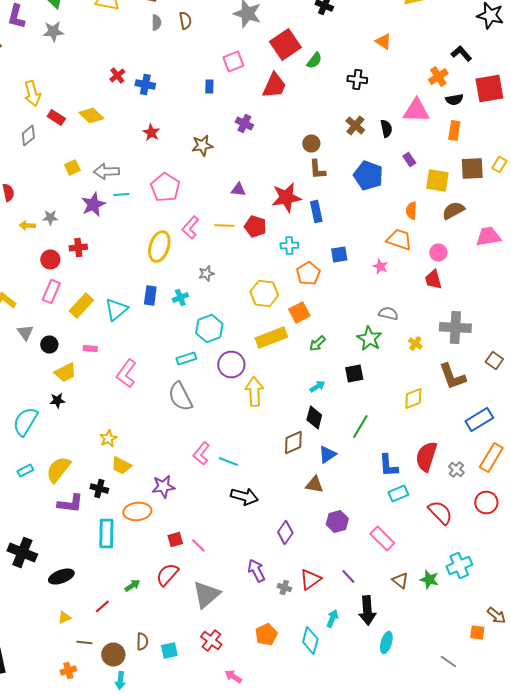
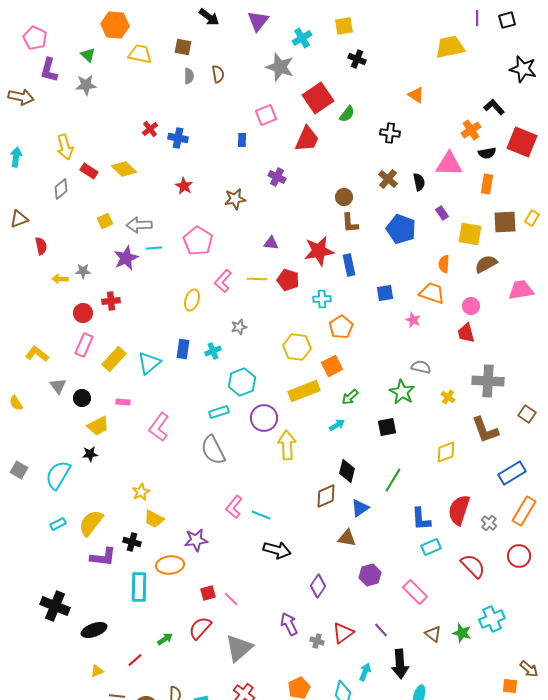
red square: (489, 88) -> (522, 142), turned 32
yellow ellipse: (159, 246) -> (192, 300), size x0.7
blue square: (339, 254) -> (385, 293), moved
cyan arrow: (317, 386) -> (337, 425), moved

